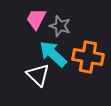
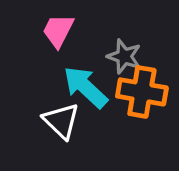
gray star: (60, 26) -> (124, 56), moved

